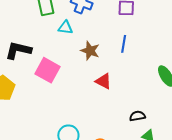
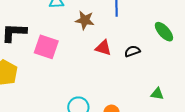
black semicircle: (137, 116) -> (132, 51), moved

